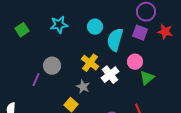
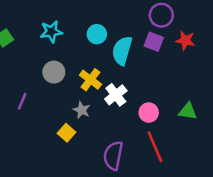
pink circle: (135, 62) -> (149, 113), moved
gray circle: (52, 66) -> (54, 72), moved
green triangle: (147, 78) -> (188, 111), moved, turned 49

